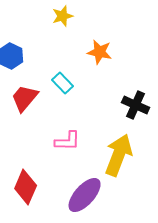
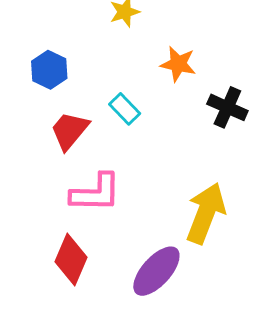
black cross: (136, 105) -> (227, 107), moved
pink L-shape: (68, 141) -> (96, 193), moved, size x1.4

